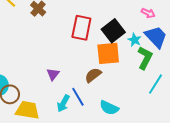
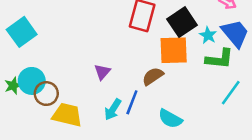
green L-shape: (145, 58) -> (220, 59), turned 65
blue line: (78, 97) -> (132, 102), turned 48

